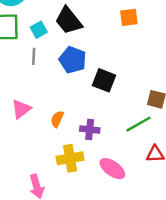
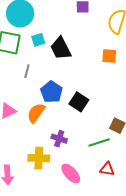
cyan square: (39, 30) -> (38, 40), moved
blue pentagon: (73, 60) -> (52, 92), moved
orange semicircle: (57, 119) -> (36, 113), moved, size x1.5

